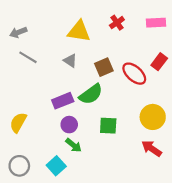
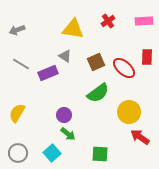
gray line: (28, 57) -> (21, 64), moved
red rectangle: (159, 62) -> (147, 57), turned -35
green semicircle: (91, 94) -> (98, 93), moved
purple rectangle: (63, 101) -> (48, 73), moved
yellow circle: (153, 117) -> (129, 112), moved
green square: (108, 126) -> (100, 154), moved

